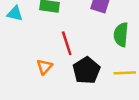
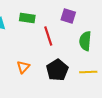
red line: (67, 43) -> (48, 36), moved

